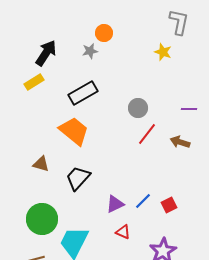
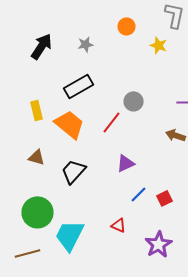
orange circle: (104, 33) -> (126, 26), moved
yellow rectangle: (34, 82) -> (36, 110), moved, turned -72
red line: (147, 134) -> (112, 122), moved
purple triangle: (115, 204) -> (126, 163), moved

